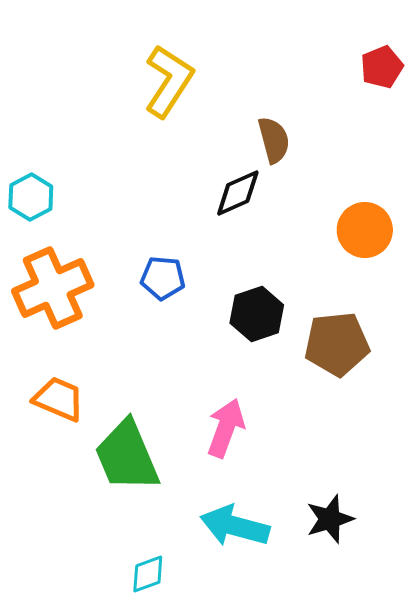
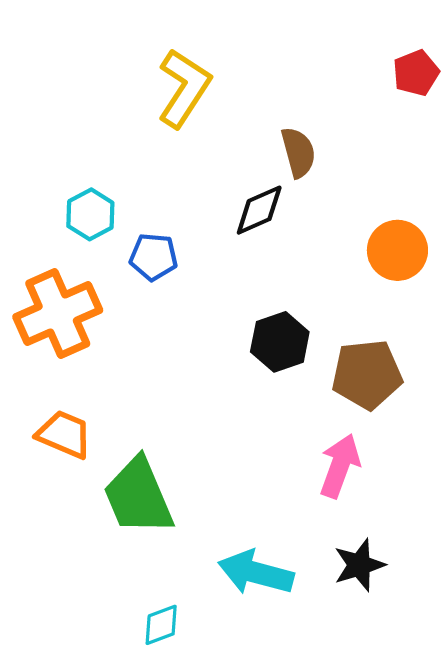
cyan hexagon: (31, 197) -> (90, 214), moved
blue pentagon: (163, 278) -> (154, 257), moved
pink arrow: (226, 428) -> (340, 466), moved

